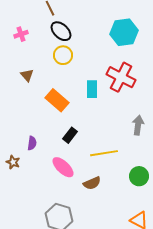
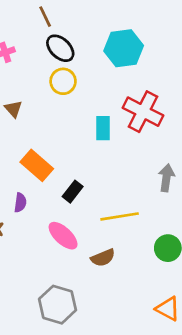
cyan hexagon: (124, 32) -> (124, 48), moved
orange rectangle: (57, 100) -> (37, 165), moved

